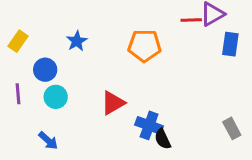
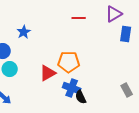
red line: (191, 20) -> (79, 18), moved
orange pentagon: (145, 46) -> (69, 62), moved

